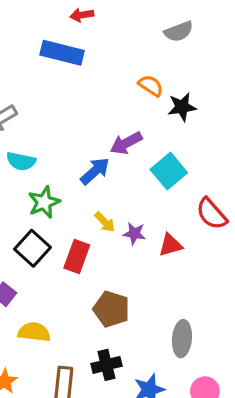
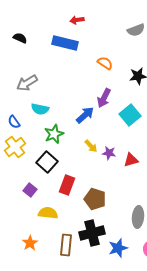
orange semicircle: (151, 86) -> (105, 63), moved
purple arrow: (126, 143) -> (104, 98), turned -36
red rectangle: (77, 256) -> (67, 185), moved
black cross: (106, 365) -> (92, 233), size x1.4

